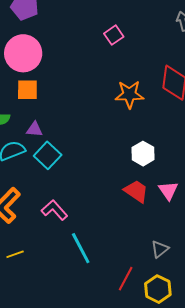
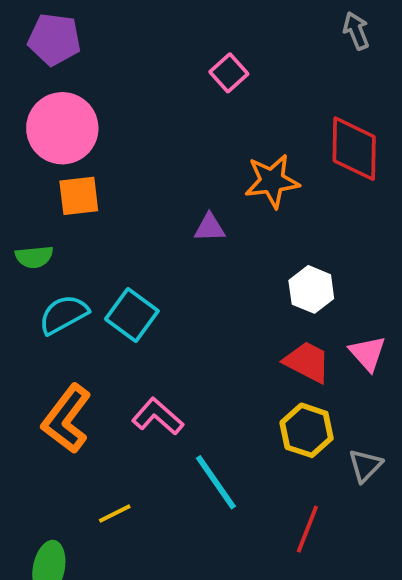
purple triangle: (34, 129) -> (210, 228), moved
yellow line: (15, 254) -> (115, 514), moved
yellow hexagon: (158, 289) -> (307, 430), moved

